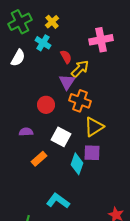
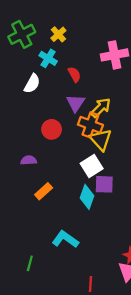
white semicircle: (18, 58) -> (32, 84), moved
yellow arrow: (80, 69) -> (101, 108), moved
yellow triangle: (94, 127) -> (101, 140), moved, turned -40
white square: (61, 137) -> (92, 166), moved, turned 30

